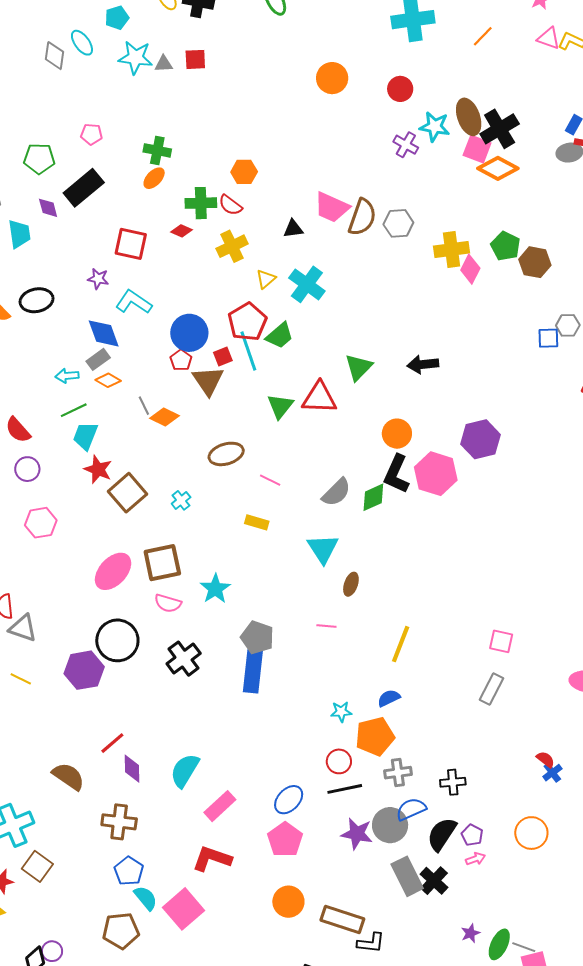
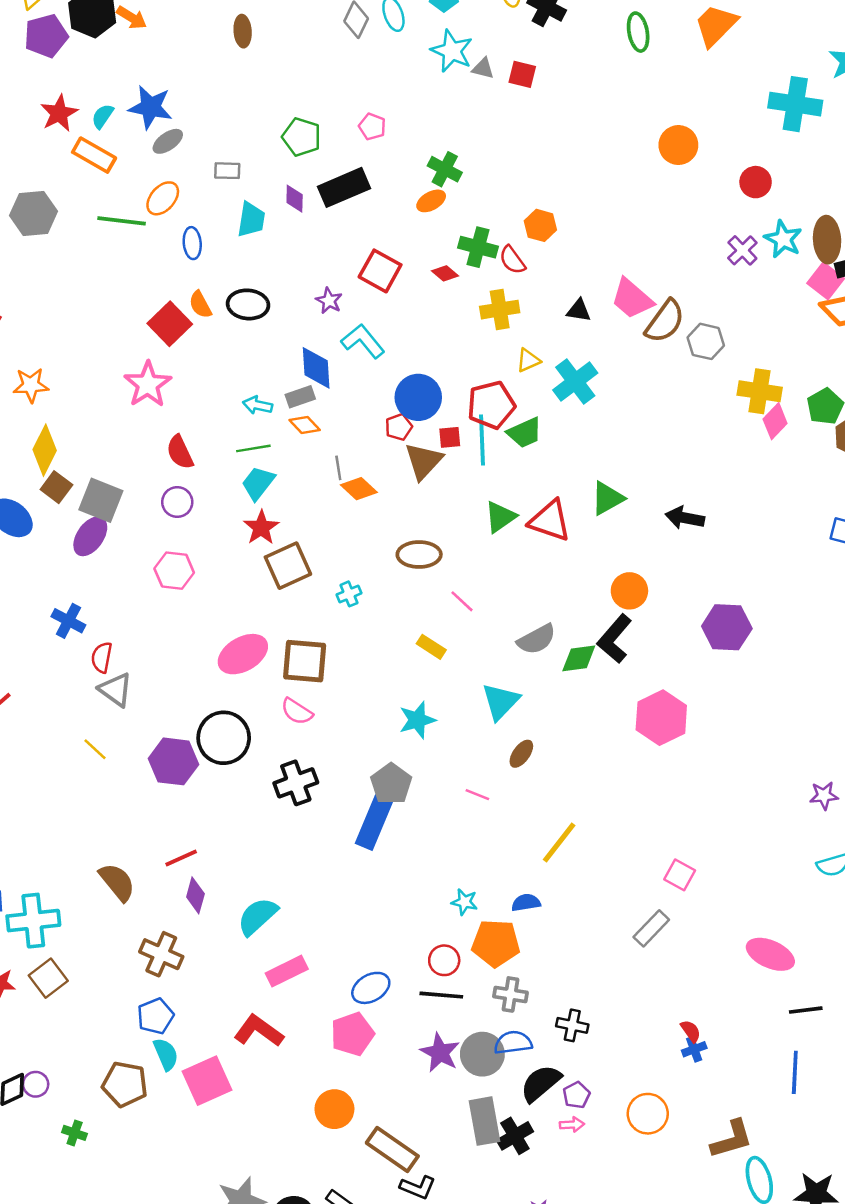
pink hexagon: (436, 474) -> (661, 718), moved
cyan star: (215, 589) -> (417, 720), moved

